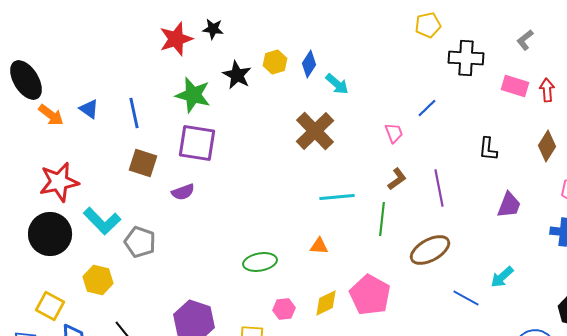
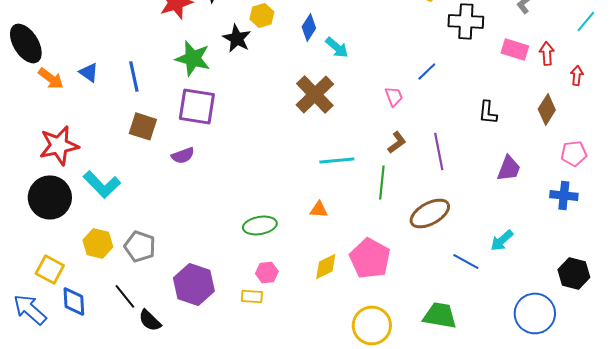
yellow hexagon: (275, 62) -> (262, 15), moved
gray pentagon: (140, 242) -> (140, 246), moved
pink hexagon: (284, 309) -> (267, 272), moved

